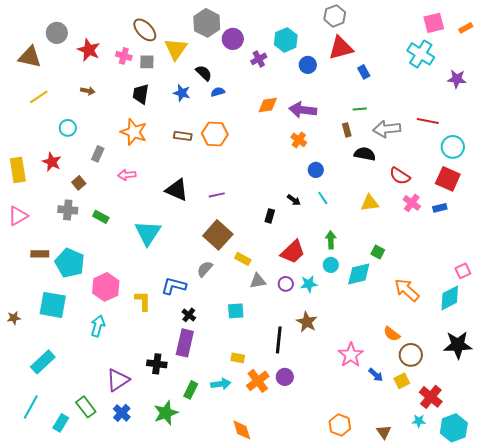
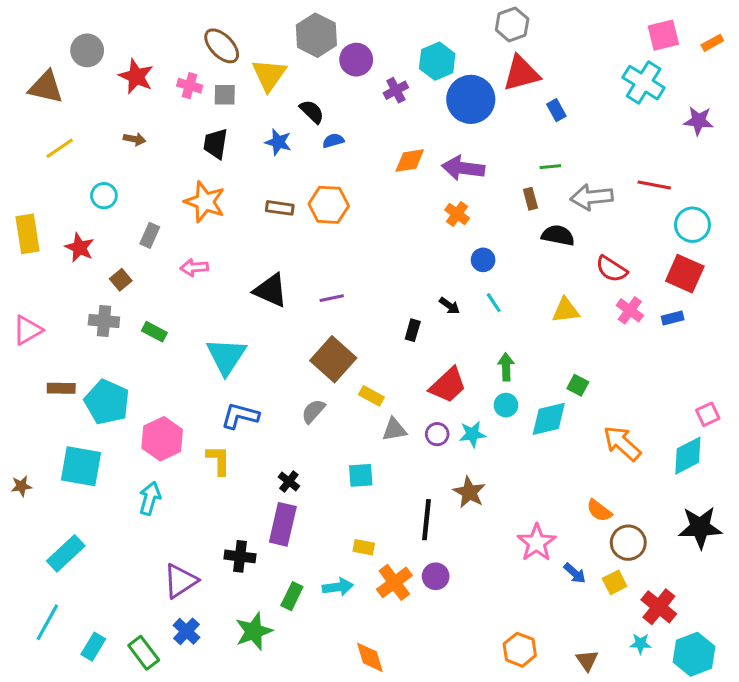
blue circle: (308, 65) -> (471, 99), size x1.8
yellow rectangle: (18, 170) -> (28, 234), moved
blue L-shape: (174, 286) -> (240, 416), moved
green rectangle: (86, 407) -> (144, 653), moved

